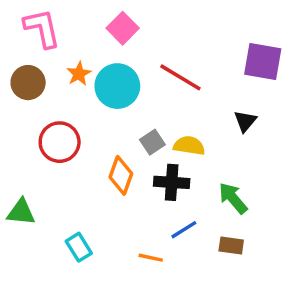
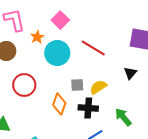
orange star: (79, 74) -> (37, 37), moved
gray square: (152, 142) -> (77, 85), turned 32
yellow semicircle: (189, 146) -> (98, 87), turned -42

